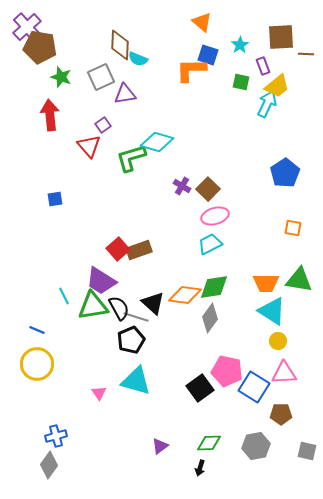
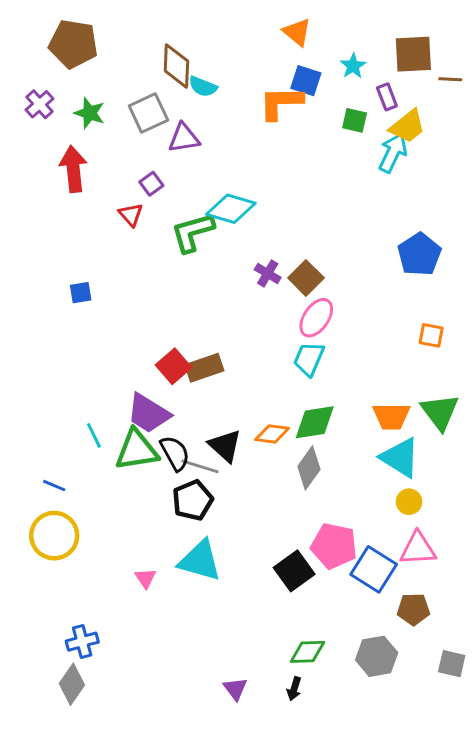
purple cross: (27, 27) -> (39, 104), moved, size x0.7
brown pentagon: (40, 47) -> (73, 44), moved
red triangle: (89, 146) -> (131, 215), size x0.7
pink ellipse: (215, 216) -> (316, 318), turned -40
cyan trapezoid: (210, 244) -> (309, 359), turned -40
green triangle: (299, 280) -> (440, 412), turned 44
orange diamond: (185, 295) -> (272, 434), size x0.7
purple triangle: (160, 446) -> (235, 689), moved, turned -30

